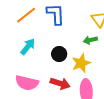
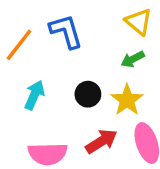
red arrow: (60, 83) -> (101, 141), turned -36

